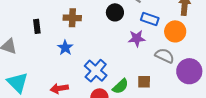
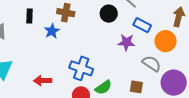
blue star: (65, 48) -> (52, 31), moved
blue cross: (96, 71) -> (81, 68), turned -30
brown square: (144, 82) -> (136, 87), moved

